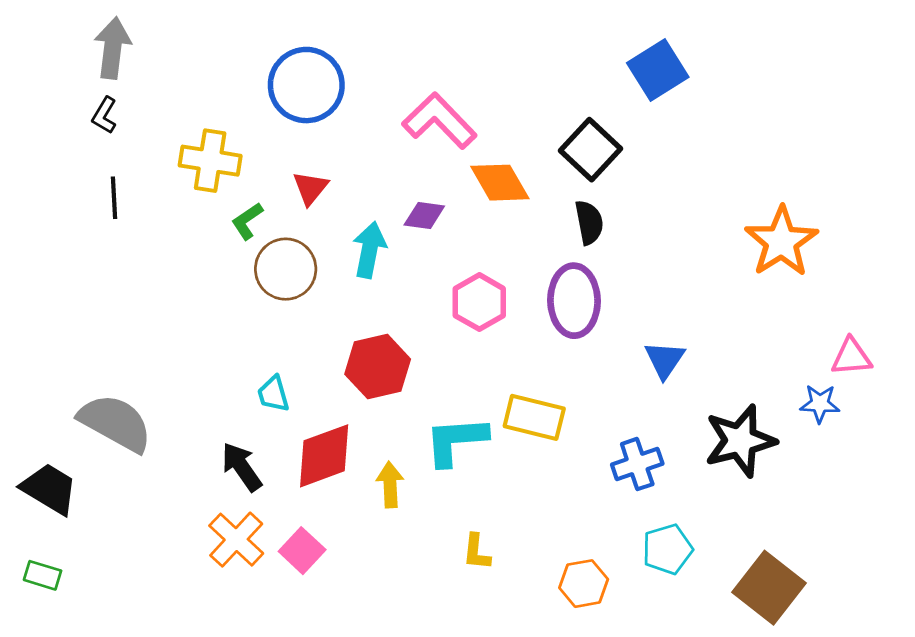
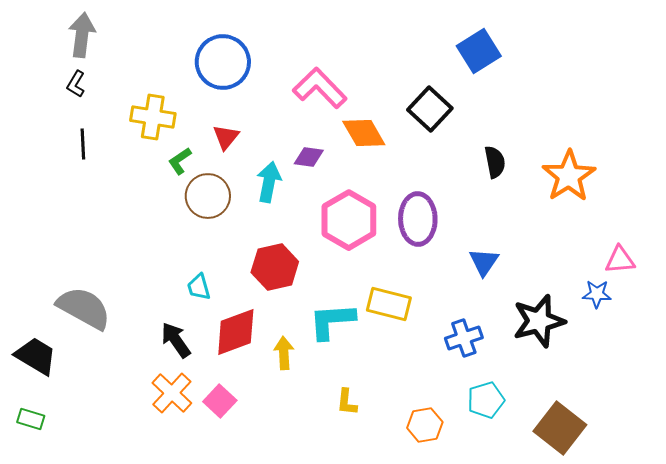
black semicircle: (589, 222) -> (495, 162), moved
pink hexagon: (479, 302) -> (349, 220), size x1.4

